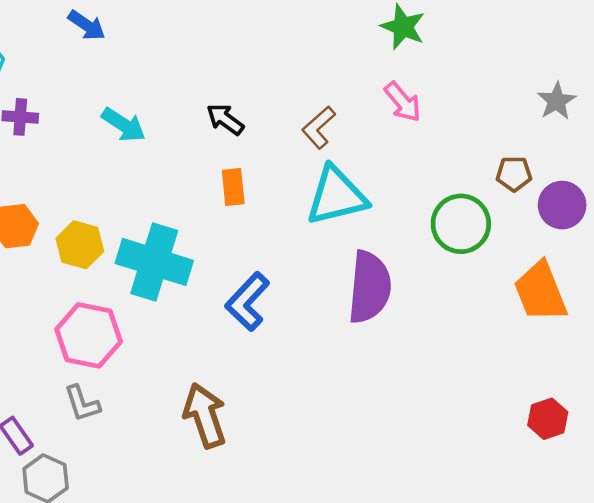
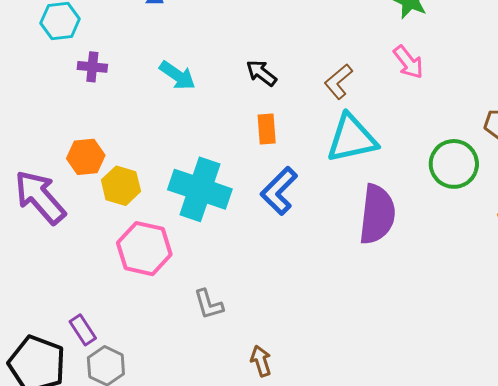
yellow hexagon: (80, 245) -> (121, 186), moved
blue L-shape: (248, 302) -> (279, 191), moved
gray L-shape: (82, 403) -> (209, 304), moved
brown arrow: (205, 416) -> (261, 361), moved, size x0.6

